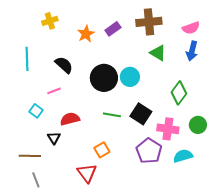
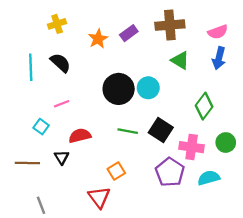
black semicircle: (64, 65) -> (60, 63), moved
brown line: (30, 156) -> (27, 163), moved

